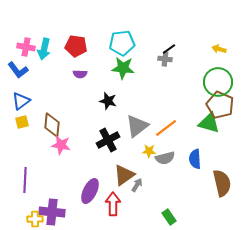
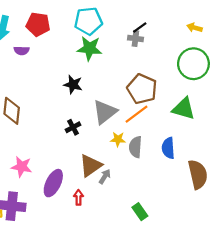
purple semicircle: (80, 74) -> (22, 51), moved
brown pentagon: (220, 105) -> (142, 89), moved
black cross: (108, 140) -> (73, 127), size x0.6
pink star: (61, 145) -> (22, 167), moved
gray semicircle: (165, 158) -> (135, 147), turned 108
red arrow: (113, 204) -> (78, 197), size x0.6

